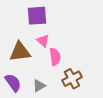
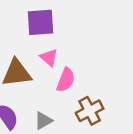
pink semicircle: (55, 57) -> (66, 80), turned 30

